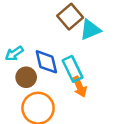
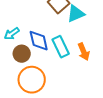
orange arrow: (80, 87) -> (84, 52), moved

